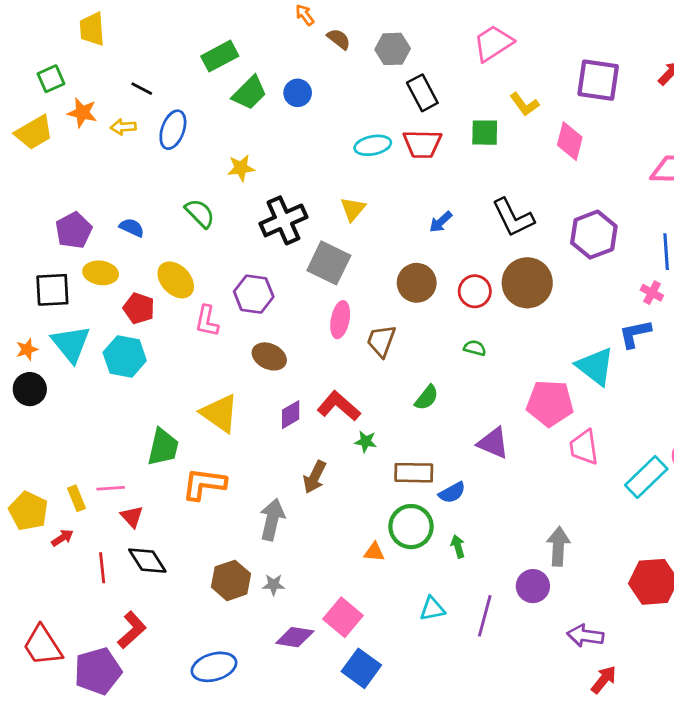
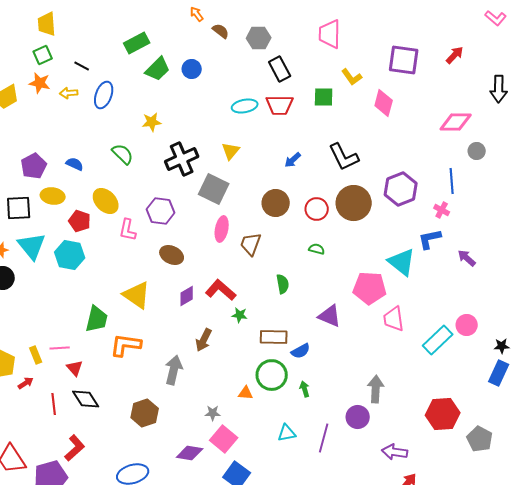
pink trapezoid: (493, 43) -> (330, 34), turned -56
green square: (51, 79) -> (43, 55), moved
purple hexagon: (594, 235) -> (401, 189), moved
green semicircle: (427, 398) -> (283, 284), turned -48
gray star: (274, 585) -> (213, 413), moved

